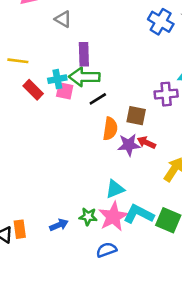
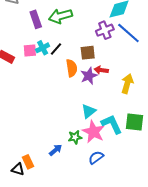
green arrow: (84, 77) -> (60, 16), moved
cyan cross: (57, 79) -> (43, 48), moved
cyan L-shape: (139, 214) -> (112, 124), turned 55

